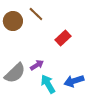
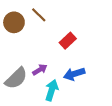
blue arrow: (74, 81) -> (74, 74), moved
cyan arrow: (48, 84) -> (52, 90), turned 48

